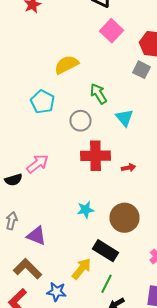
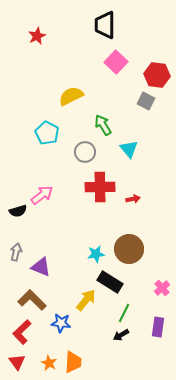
cyan star: (86, 210) -> (96, 254), moved
green line: (106, 284) -> (124, 313), moved

